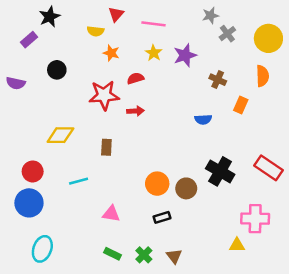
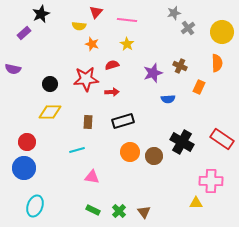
purple star: (185, 55) -> (153, 73), moved
black circle: (57, 70) -> (50, 84), moved
cyan line: (79, 181) -> (77, 150), moved
black rectangle: (162, 217) -> (123, 121), moved, size x1.5

